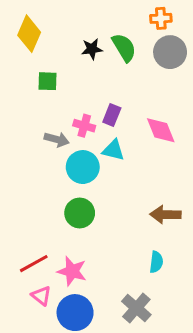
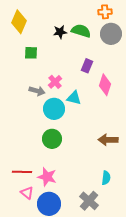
green semicircle: (124, 48) -> (81, 31), turned -42
purple rectangle: (112, 115) -> (87, 66), moved
pink cross: (84, 126) -> (55, 82), turned 32
pink diamond: (161, 130) -> (105, 85), turned 40
cyan semicircle: (156, 262) -> (106, 178), moved
red line: (34, 264) -> (22, 172), turned 30

